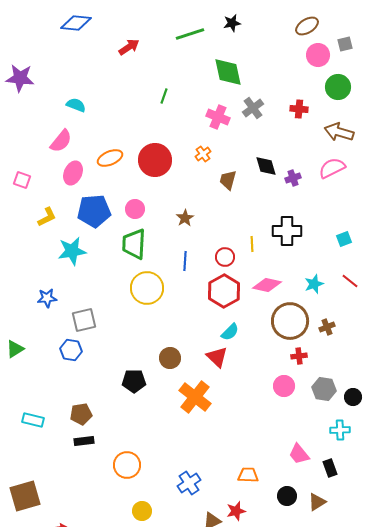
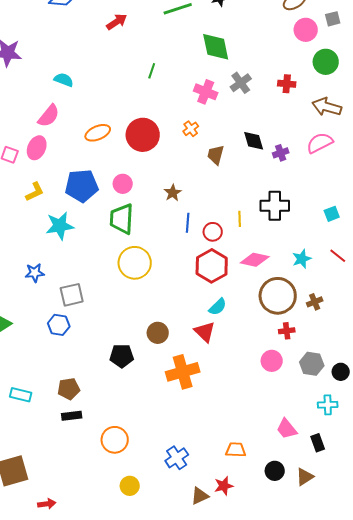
pink ellipse: (73, 173) -> (37, 148), moved
blue line: (185, 261) -> (188, 223), moved
orange cross: (195, 397) -> (183, 372), turned 36

